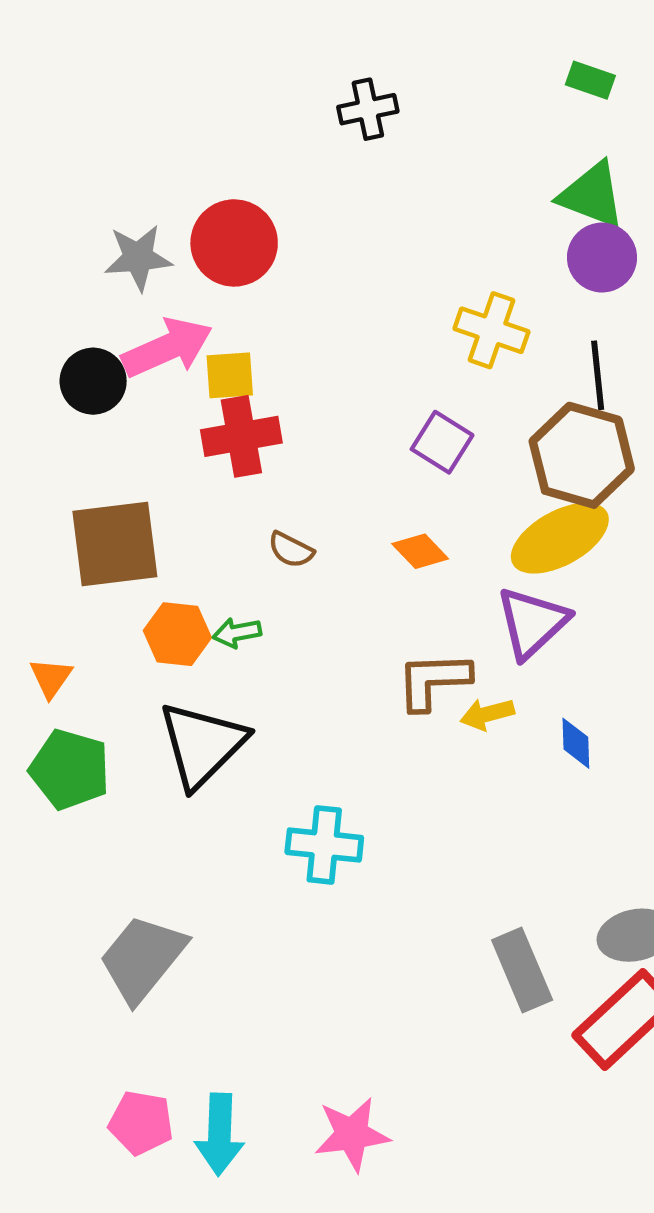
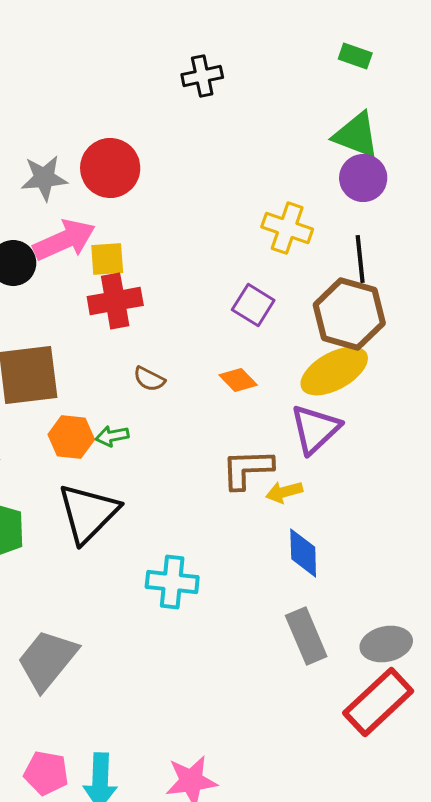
blue diamond: (576, 743) -> (303, 553), moved, size x1.4
gray rectangle: (522, 970) -> (306, 636), moved

